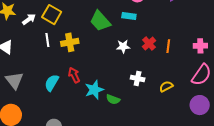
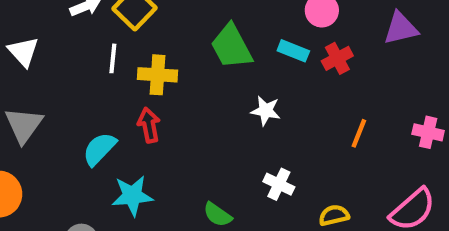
red cross: (149, 44) -> (337, 58), moved
pink cross: (200, 46) -> (428, 132), moved
red arrow: (74, 75) -> (149, 125), moved
cyan star: (94, 90) -> (132, 196), moved

